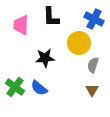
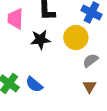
black star: (45, 58) -> (40, 40), moved
gray semicircle: (93, 65) -> (90, 60), turned 35

